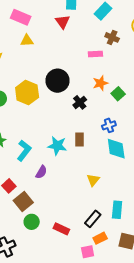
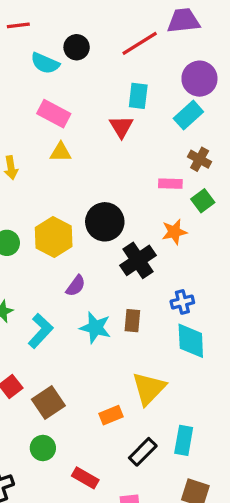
green square: (118, 94) -> (203, 201), moved
black cross: (80, 102) -> (138, 260), size x1.5
purple semicircle: (41, 172) -> (76, 286), moved
yellow triangle: (93, 180) -> (149, 388), size x1.6
brown square: (23, 201) -> (48, 403), moved
red rectangle: (61, 229) -> (85, 478), moved
orange rectangle: (100, 238) -> (111, 415), moved

